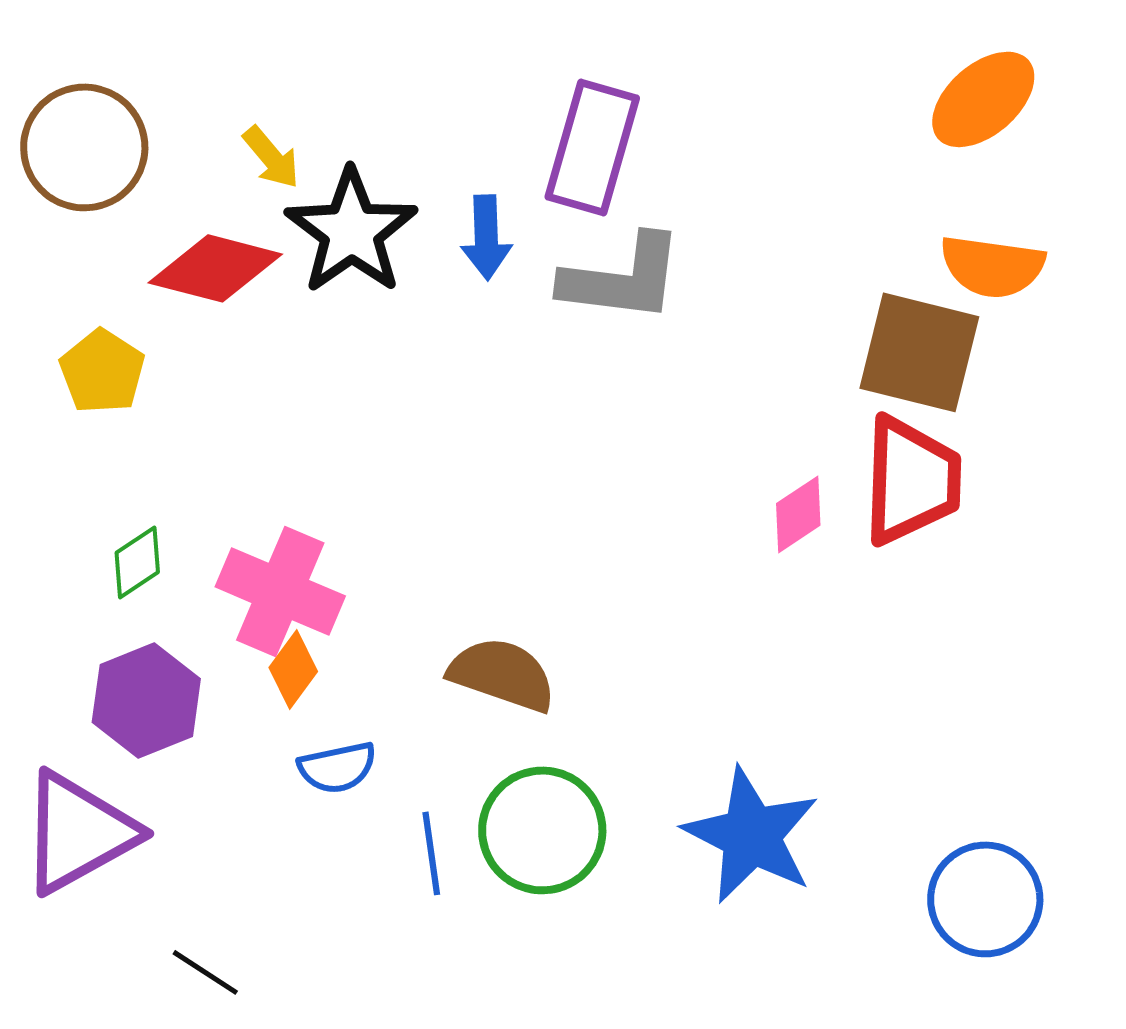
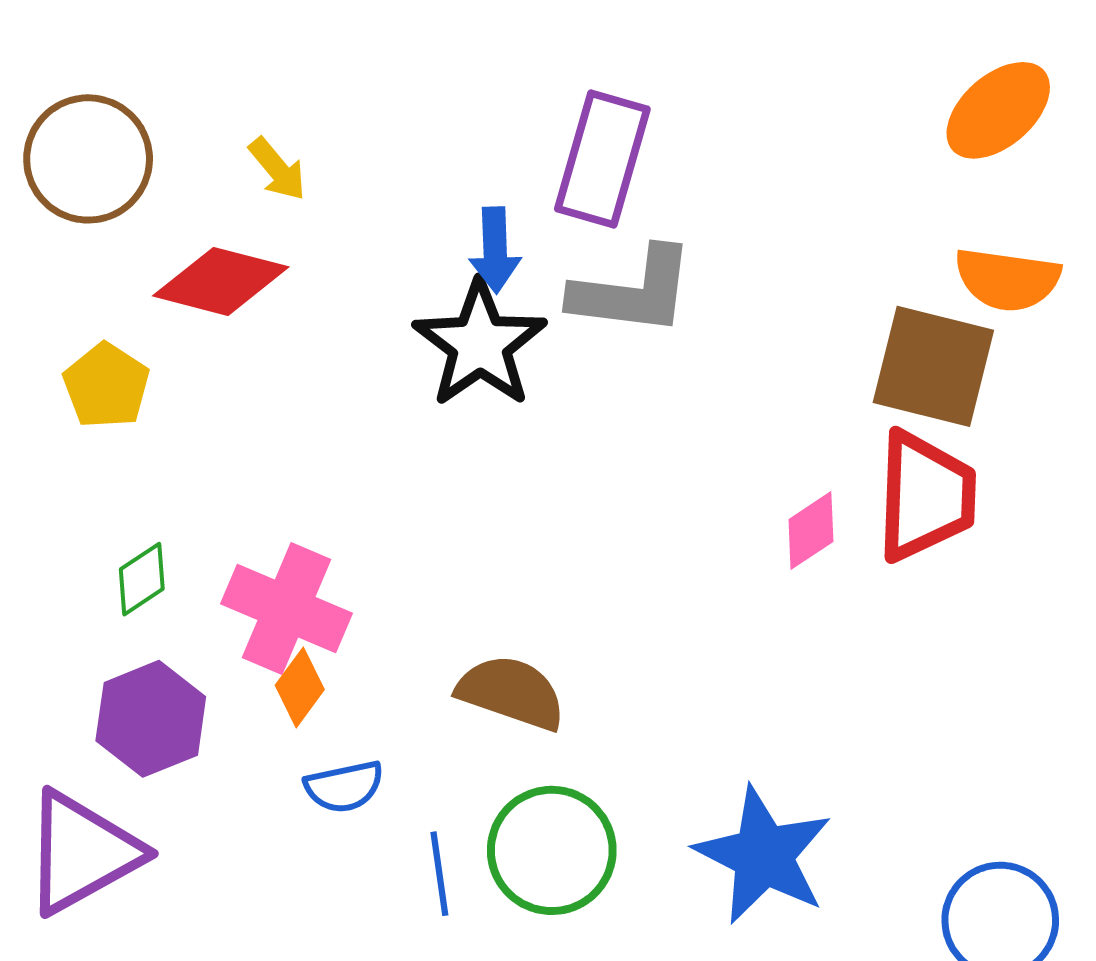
black star: (351, 231) -> (480, 344), moved

